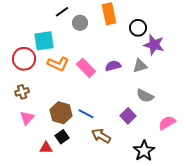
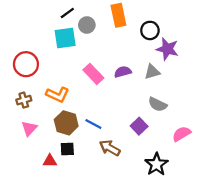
cyan square: (44, 41) -> (65, 38), moved
orange L-shape: (58, 64) -> (57, 95), moved
black square: (62, 137) -> (67, 149), turned 32

